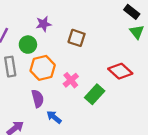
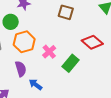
brown square: (77, 38) -> (66, 12), moved

